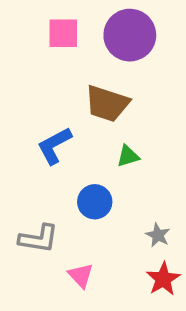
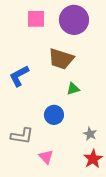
blue L-shape: (54, 146) -> (19, 76), moved

